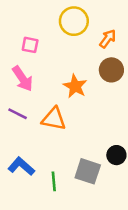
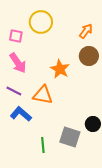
yellow circle: (74, 21) -> (41, 22), moved
pink square: (30, 45) -> (16, 36), moved
blue L-shape: (21, 166) -> (21, 114), moved

